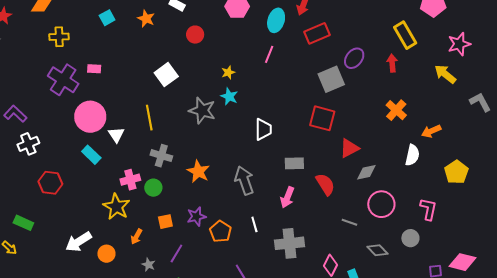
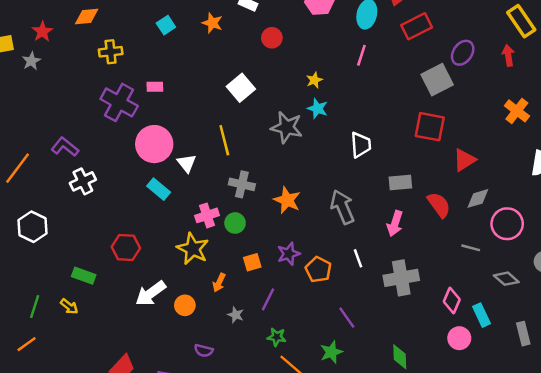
gray diamond: (366, 172) -> (478, 198), moved
red hexagon: (50, 183) -> (126, 248), moved

